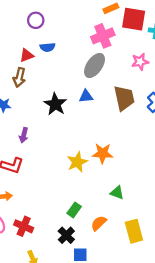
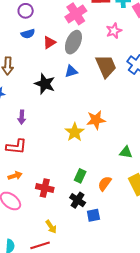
purple circle: (36, 20) -> (26, 11), moved
red triangle: (27, 55) -> (49, 42), moved
green triangle: (117, 193) -> (126, 152), moved
red cross: (24, 226) -> (45, 188), moved

